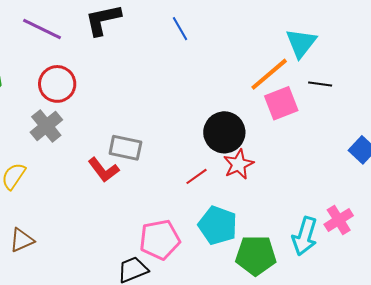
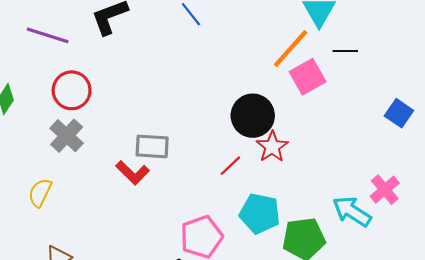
cyan arrow: (305, 236) -> (352, 211), turned 114

